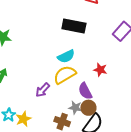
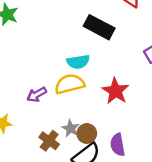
red star: (100, 70) -> (115, 91), size x1.5
purple semicircle: (85, 91) -> (118, 145), moved

